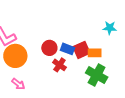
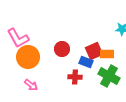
blue rectangle: (68, 49) -> (86, 62), moved
red cross: (59, 65) -> (75, 77), moved, turned -32

